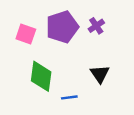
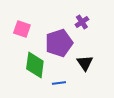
purple pentagon: (62, 27) -> (59, 43), moved

